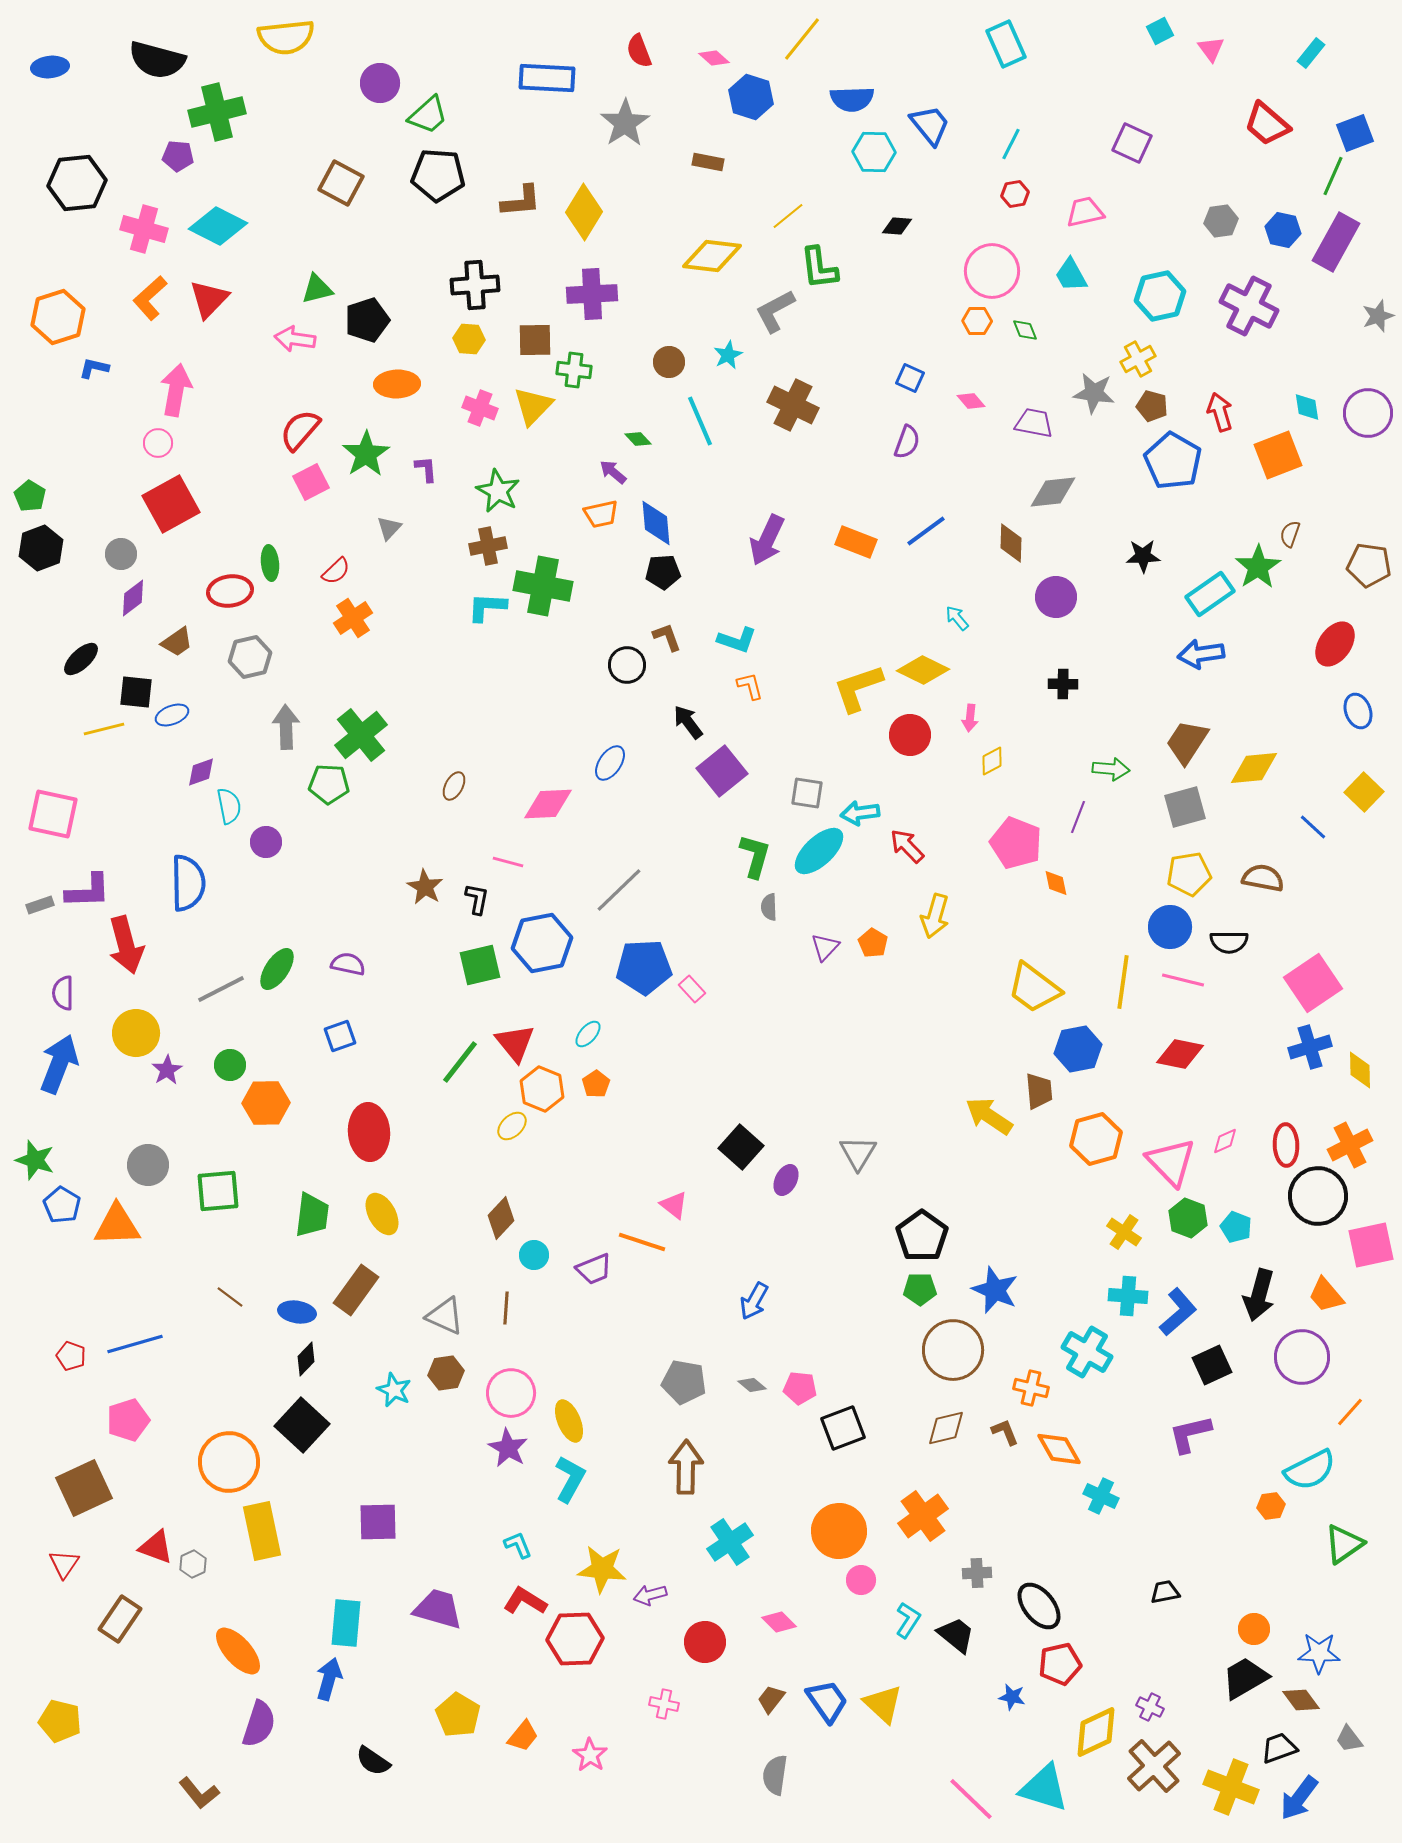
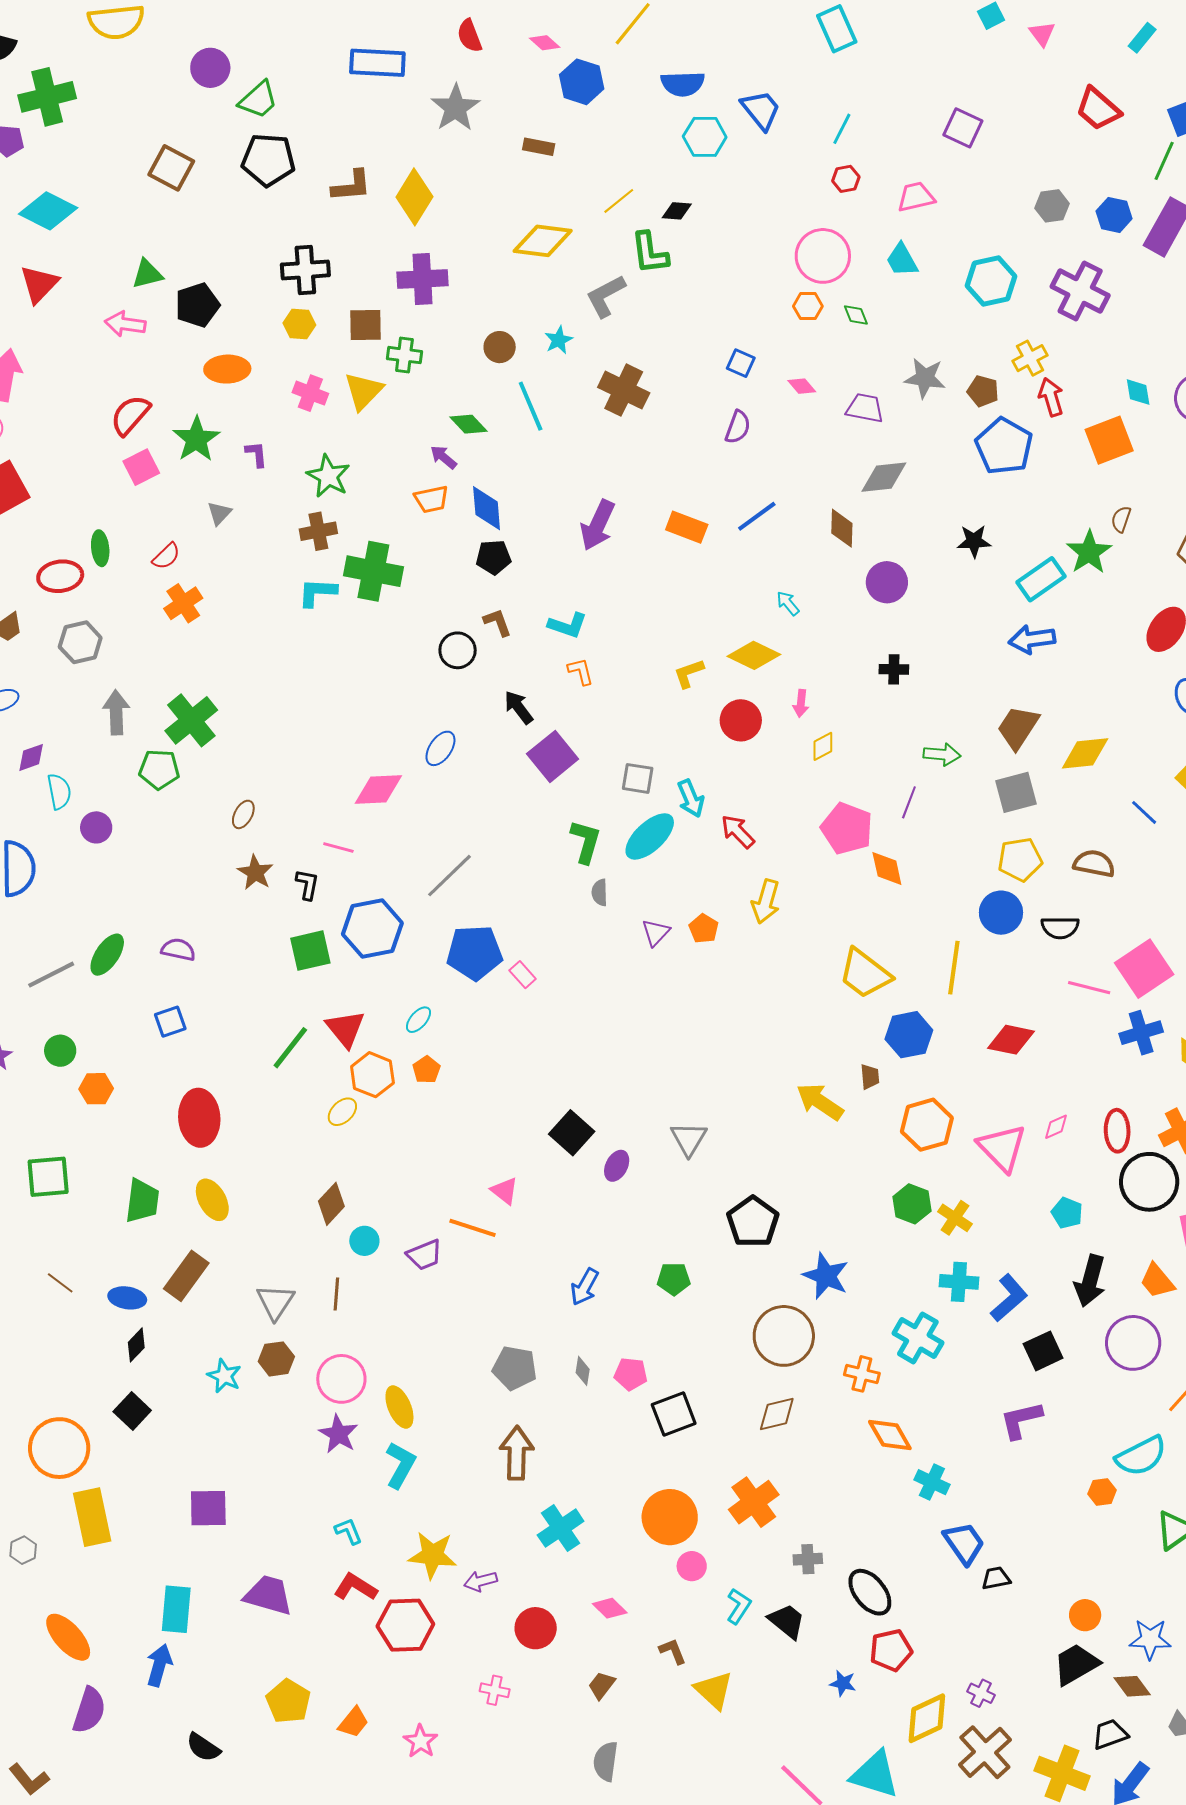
black diamond: (897, 226) -> (677, 211), moved
yellow cross: (1138, 359) -> (1030, 358), moved
green diamond: (638, 439) -> (469, 424), size x1.4
yellow L-shape: (858, 688) -> (689, 673), size x0.6
brown ellipse: (454, 786) -> (243, 814), moved
cyan arrow: (860, 813) -> (691, 798), turned -105
orange diamond: (1056, 883) -> (887, 869), size x1.4
pink line: (1183, 980) -> (1089, 988), moved
brown trapezoid: (1039, 1091) -> (870, 1077), size x0.7
orange hexagon: (266, 1103) -> (96, 1089), size x0.7
green hexagon: (1188, 1218) -> (912, 1204), moved
green pentagon: (920, 1289) -> (674, 1279), moved
gray triangle: (445, 1316) -> (275, 1302), turned 39
gray diamond: (752, 1385) -> (583, 1371), turned 60
black square: (302, 1425) -> (132, 1411), size x0.7
brown L-shape: (1005, 1432) -> (673, 1651), moved
blue trapezoid: (827, 1701) -> (964, 1543), moved

